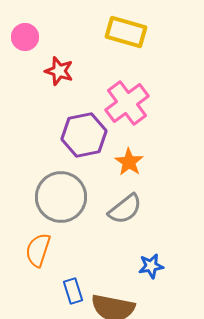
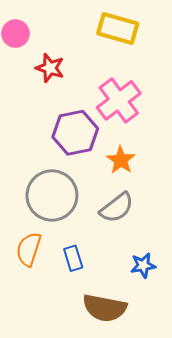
blue rectangle: (73, 291) -> (73, 258), moved

